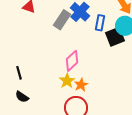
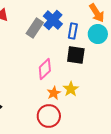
black square: (115, 37) -> (76, 55), moved, turned 30
yellow star: (67, 81) -> (71, 89), moved

